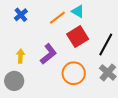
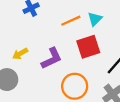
cyan triangle: (78, 11) -> (95, 19), turned 32
yellow arrow: (20, 56) -> (20, 54), turned -136

